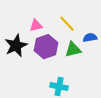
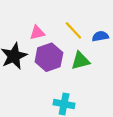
blue semicircle: (90, 38) -> (100, 36), moved

